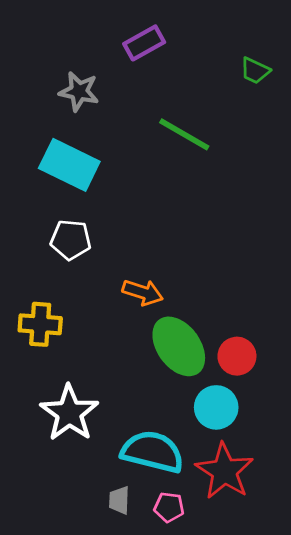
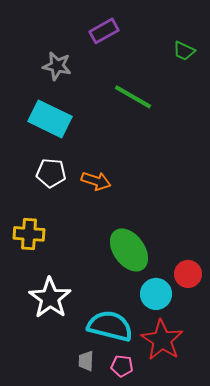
orange arrow: (143, 292) -> (96, 181), moved
red circle: (237, 356) -> (188, 274), moved

